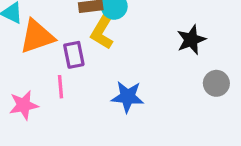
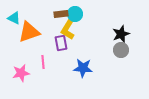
purple rectangle: (74, 55) -> (61, 43), moved
gray circle: (216, 83) -> (121, 50), moved

